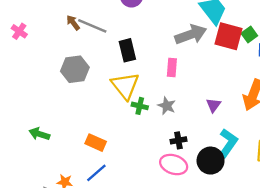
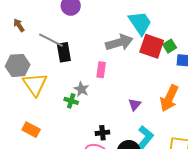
gray line: (92, 26) -> (51, 40), moved
yellow triangle: (125, 86) -> (35, 84), moved
gray star: (167, 106) -> (81, 89), moved

